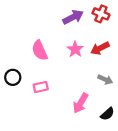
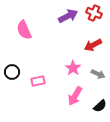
pink star: (75, 49) -> (73, 68), moved
pink semicircle: (40, 50) -> (24, 30), moved

